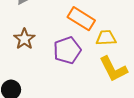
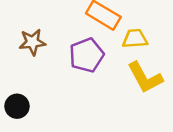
brown star: (24, 39) -> (32, 42), turned 30

